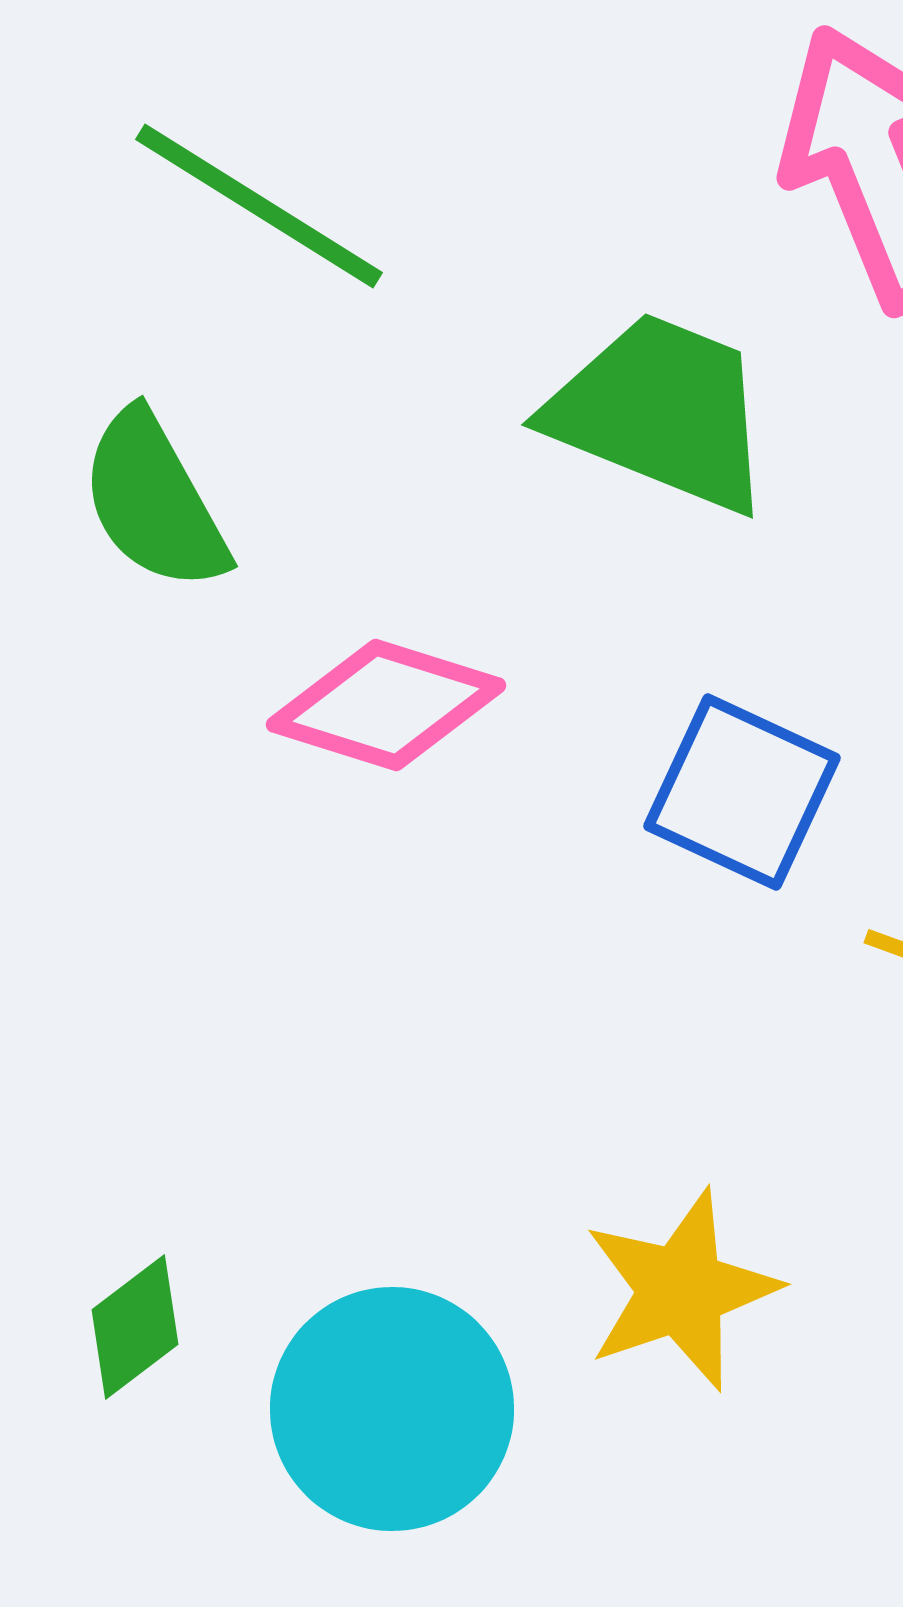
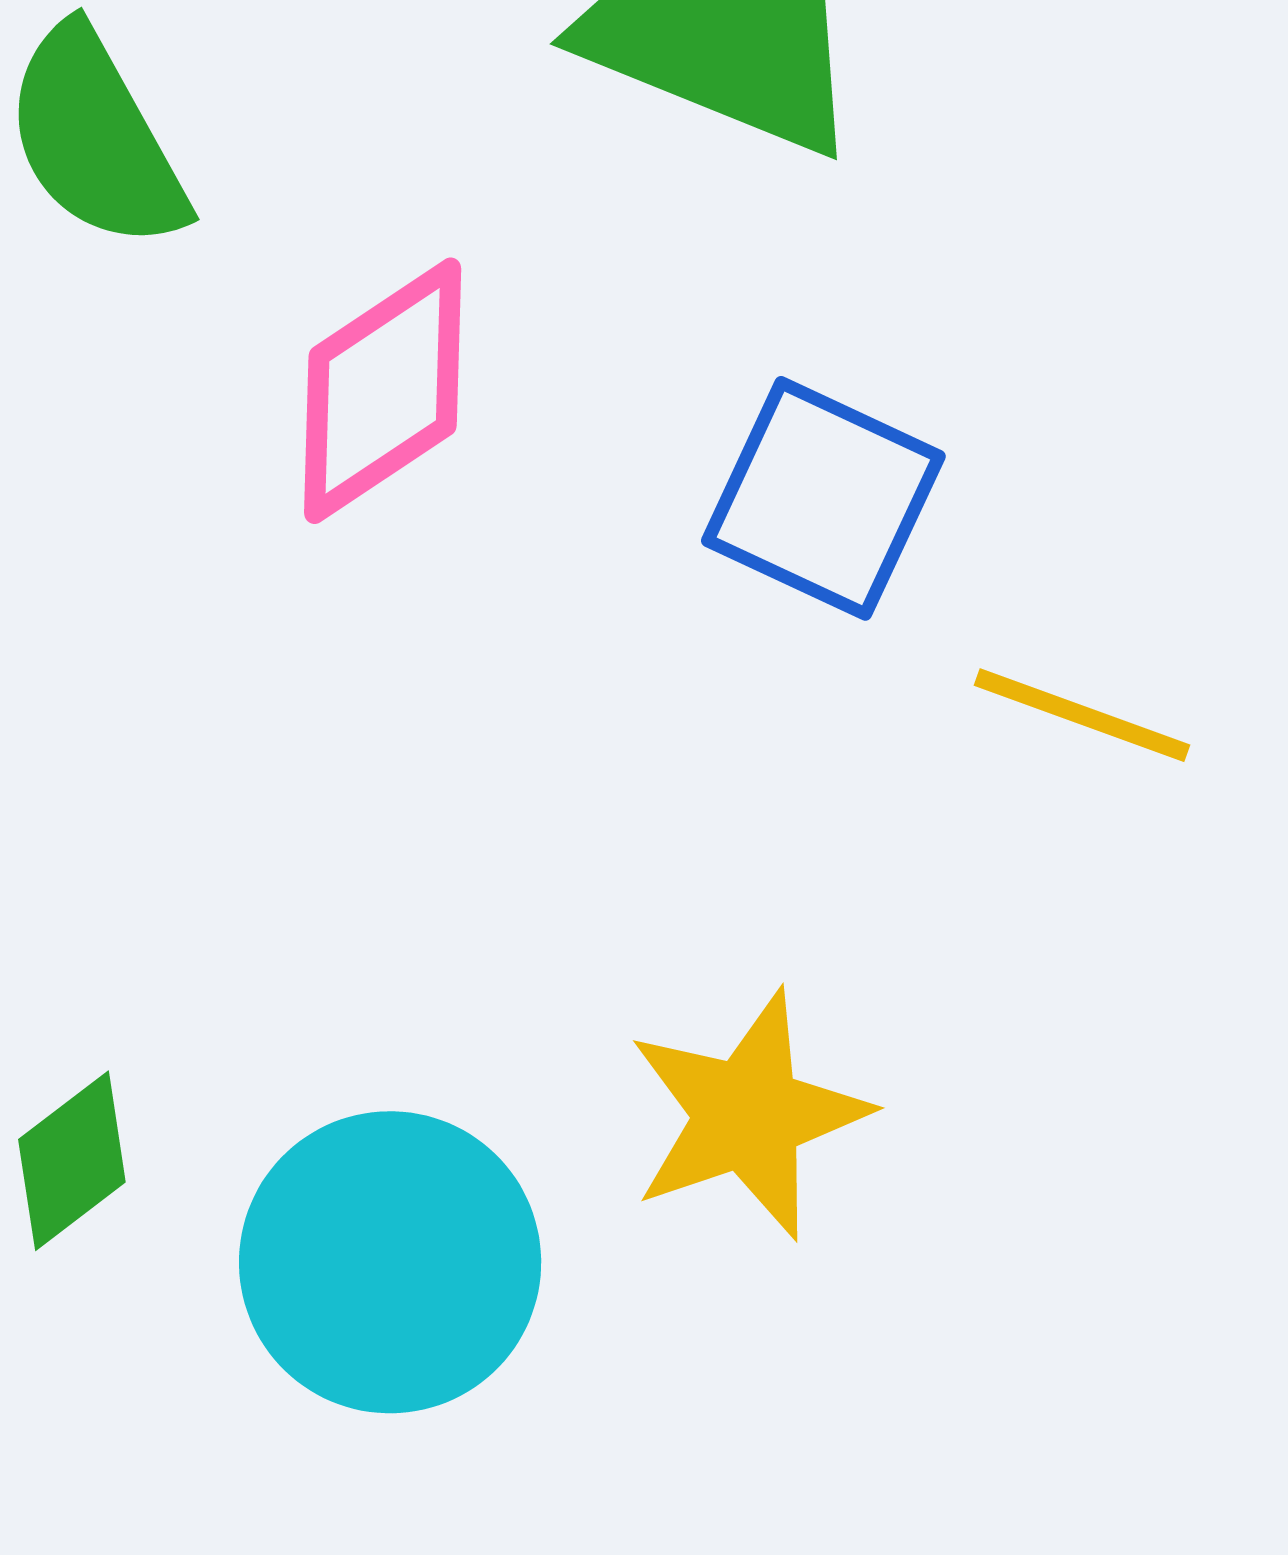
pink diamond: (386, 705) -> (383, 391), turned -51

